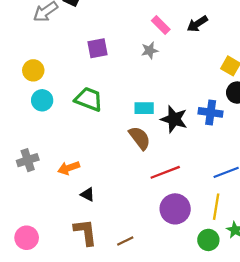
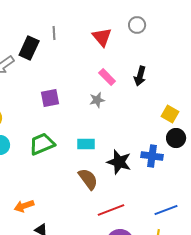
black arrow: (197, 24) -> (140, 76), turned -42
green trapezoid: (89, 99) -> (42, 144), turned -44
cyan rectangle: (144, 108) -> (86, 144), moved

